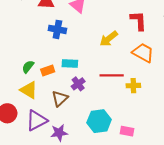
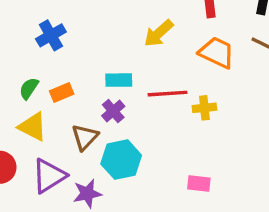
blue cross: (57, 29) -> (51, 35), moved, turned -36
cyan rectangle: (70, 64) -> (119, 80), moved
cyan hexagon: (99, 121) -> (121, 160), moved

